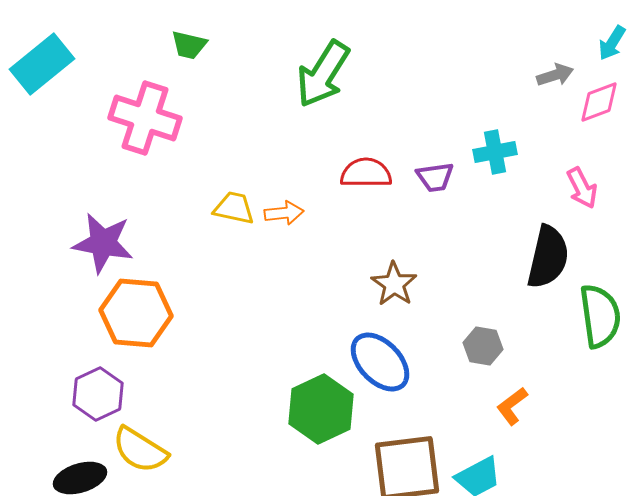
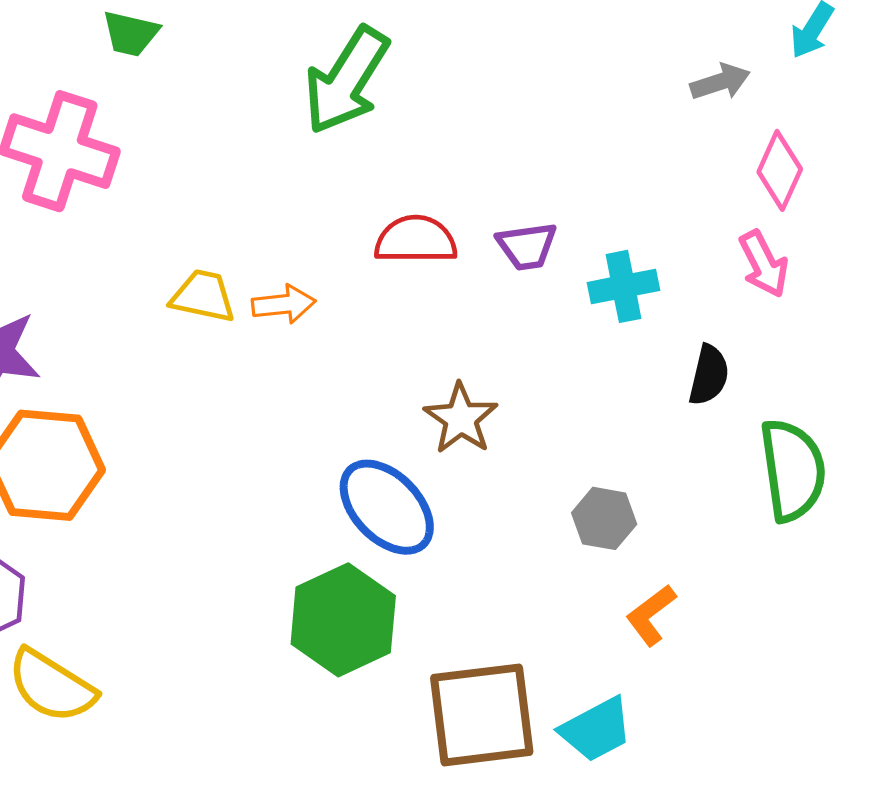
pink diamond: (599, 102) -> (780, 170), moved, turned -45
cyan cross: (495, 152) -> (623, 286), moved
black semicircle: (548, 257) -> (709, 375), size x0.6
blue ellipse: (380, 362) -> (387, 507), moved

